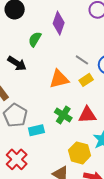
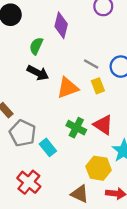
black arrow: (17, 63) -> (38, 73), moved
yellow rectangle: (86, 80) -> (98, 86), turned -72
red triangle: (87, 115) -> (103, 125), turned 42
cyan rectangle: (36, 130) -> (48, 147), turned 70

